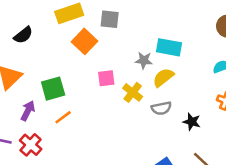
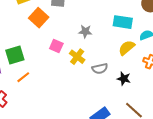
cyan rectangle: (169, 47) -> (123, 22), moved
yellow semicircle: (163, 77) -> (127, 48), moved
pink square: (106, 78) -> (56, 46), turned 32

